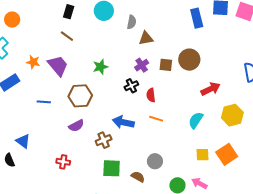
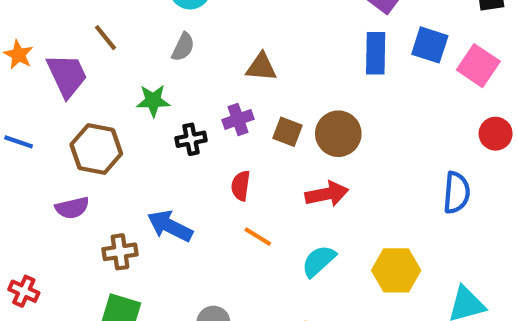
gray semicircle: (132, 22) -> (183, 47), moved
brown line: (67, 36) -> (106, 38), moved
black cross: (131, 86) -> (191, 139), moved
red arrow: (211, 89) -> (327, 194), moved
orange line: (156, 119) -> (258, 237), moved
red cross: (63, 162) -> (24, 291), moved

